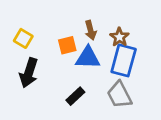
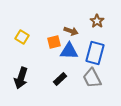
brown arrow: (91, 30) -> (71, 31), turned -56
brown star: (119, 37) -> (97, 21), moved
black arrow: (29, 73) -> (21, 78), moved

